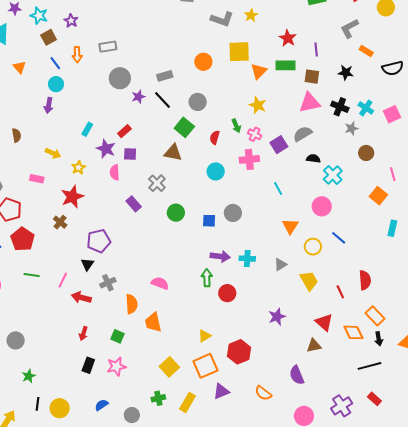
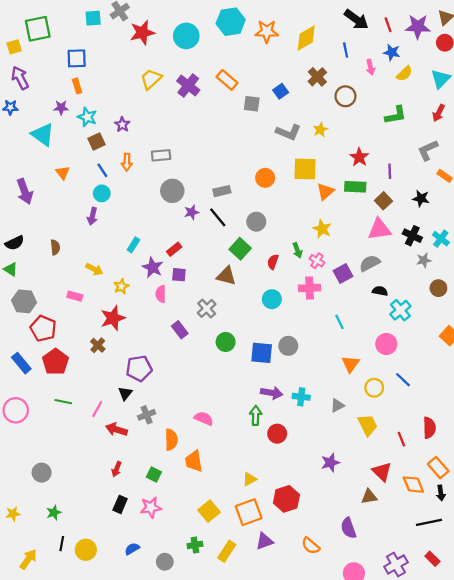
brown square: (312, 77) -> (383, 201), turned 35
blue square: (209, 221) -> (262, 353), size x1.5

